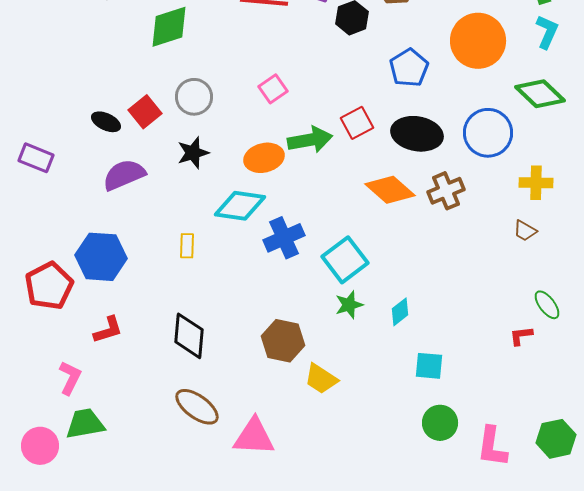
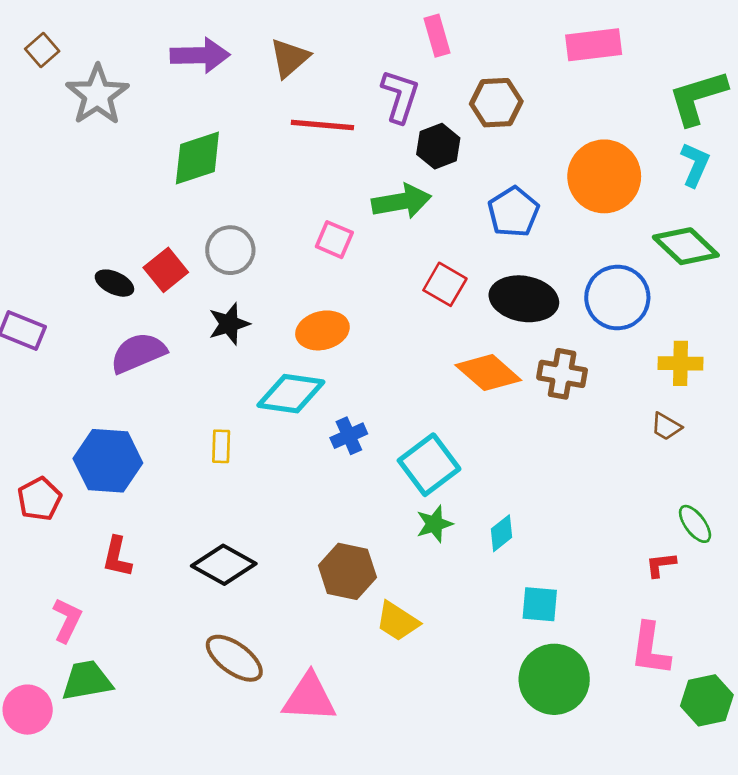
pink square: (273, 89) -> (334, 240), turned -32
red square: (357, 123) -> (445, 284), turned -32
green arrow: (310, 140) -> (401, 201), moved
brown cross: (446, 191) -> (562, 374), turned 33
blue cross: (284, 238) -> (349, 436), size x0.7
red pentagon: (49, 286) -> (39, 499), size x0.7
red L-shape: (108, 330) -> (117, 557), turned 120
black diamond: (189, 336) -> (224, 565), turned -66
green circle: (440, 423) -> (554, 679), size x1.5
pink L-shape: (492, 447) -> (650, 649), moved

